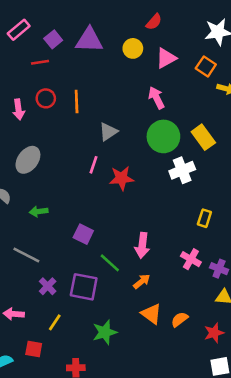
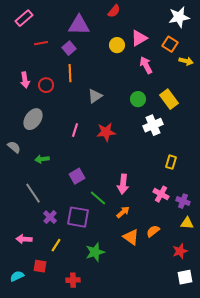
red semicircle: (154, 22) -> (114, 11), moved
purple square: (53, 39) -> (69, 48), moved
yellow circle: (133, 48) -> (117, 45), moved
red circle: (46, 98) -> (46, 85), moved
pink arrow: (156, 98) -> (146, 65), moved
green circle: (163, 136) -> (138, 99), size x0.6
pink line: (93, 165) -> (75, 130), moved
purple square: (83, 234) -> (77, 176), turned 35
gray line: (26, 255) -> (33, 193), turned 30
orange semicircle: (180, 319) -> (153, 231), moved

